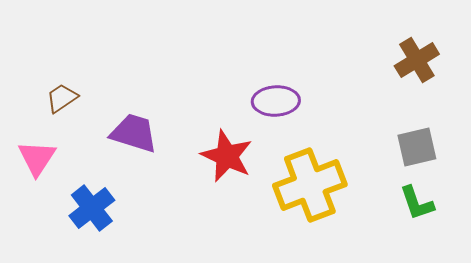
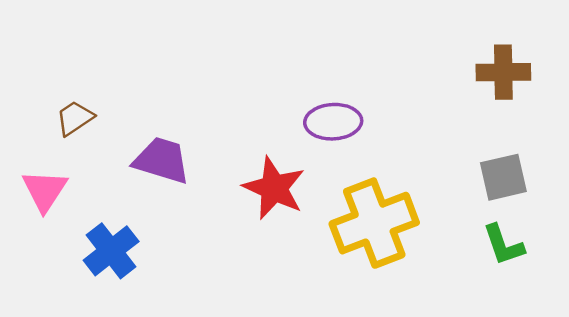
brown cross: (417, 60) -> (503, 72), turned 30

